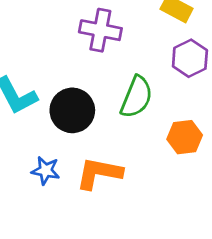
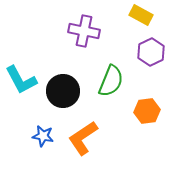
orange L-shape: (99, 173) -> (83, 138), turned -45

